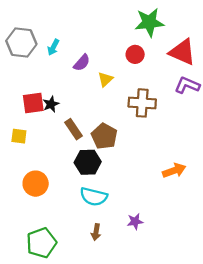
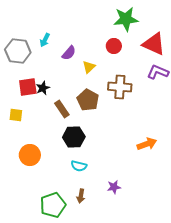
gray hexagon: (21, 43) -> (18, 51), moved
brown pentagon: (104, 136) -> (88, 100), moved
cyan semicircle: (94, 197) -> (79, 166), size x0.7
green pentagon: (41, 243) -> (53, 205), moved

